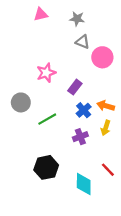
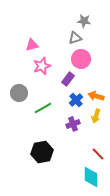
pink triangle: (41, 14) -> (32, 45), moved
gray star: (77, 19) -> (84, 21), moved
gray triangle: (83, 42) -> (75, 38), turned -40
pink circle: (102, 57) -> (81, 59), moved
cyan diamond: (84, 184) -> (91, 177), moved

